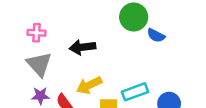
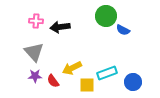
pink cross: (37, 33) -> (36, 21), moved
black arrow: (82, 47) -> (60, 27), moved

